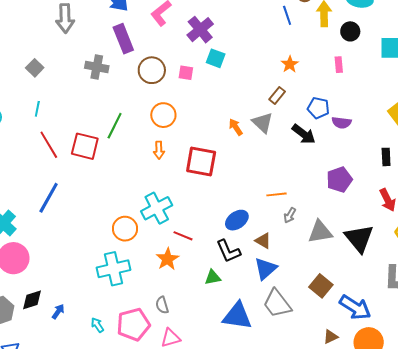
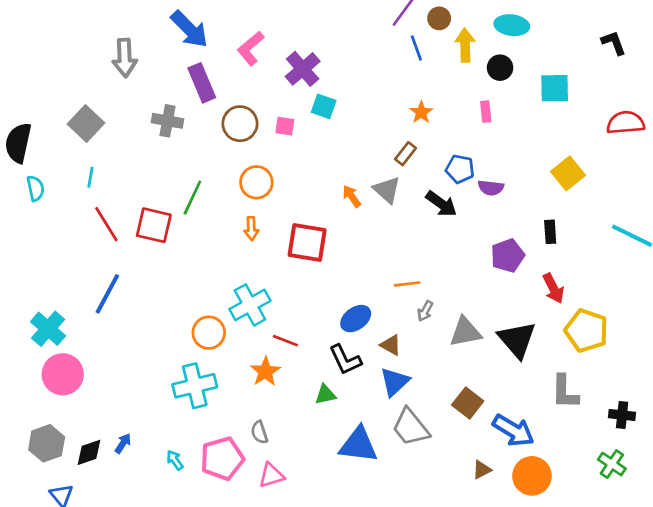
gray square: (35, 68) -> (86, 123), size x1.5
purple pentagon: (339, 180) -> (508, 256), moved
black diamond: (32, 300) -> (89, 452), moved

